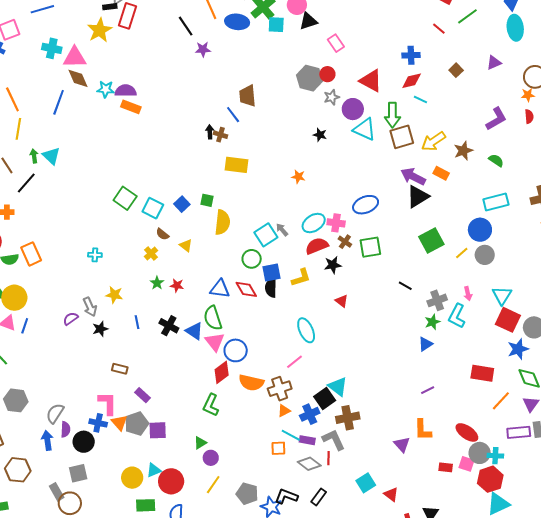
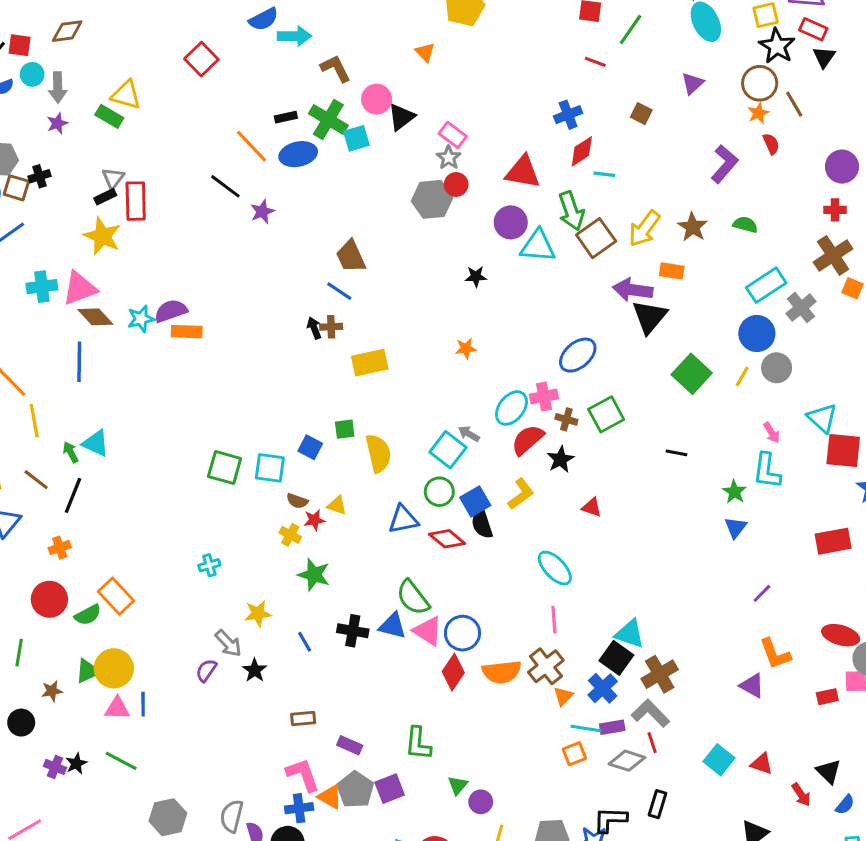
gray star: (332, 97) -> (449, 158), moved
green star: (157, 283) -> (314, 575), size x1.5
red star: (177, 285) -> (314, 520), moved
blue triangle: (220, 289) -> (403, 519), moved
gray cross: (437, 300) -> (801, 308), moved
pink line: (294, 362) -> (554, 620), turned -36
green L-shape: (211, 405) -> (418, 743), moved

